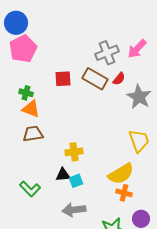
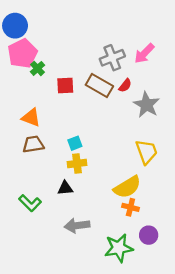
green cross: (26, 93) -> (37, 68), moved, turned 32
cyan square: (76, 181) -> (75, 143), moved

